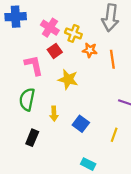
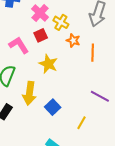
pink L-shape: (34, 65) -> (19, 45), turned -30
yellow arrow: (54, 114) -> (29, 93), size x1.6

